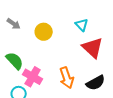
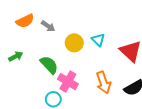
cyan triangle: (82, 25) -> (98, 40), moved
yellow circle: (44, 32) -> (74, 43), moved

